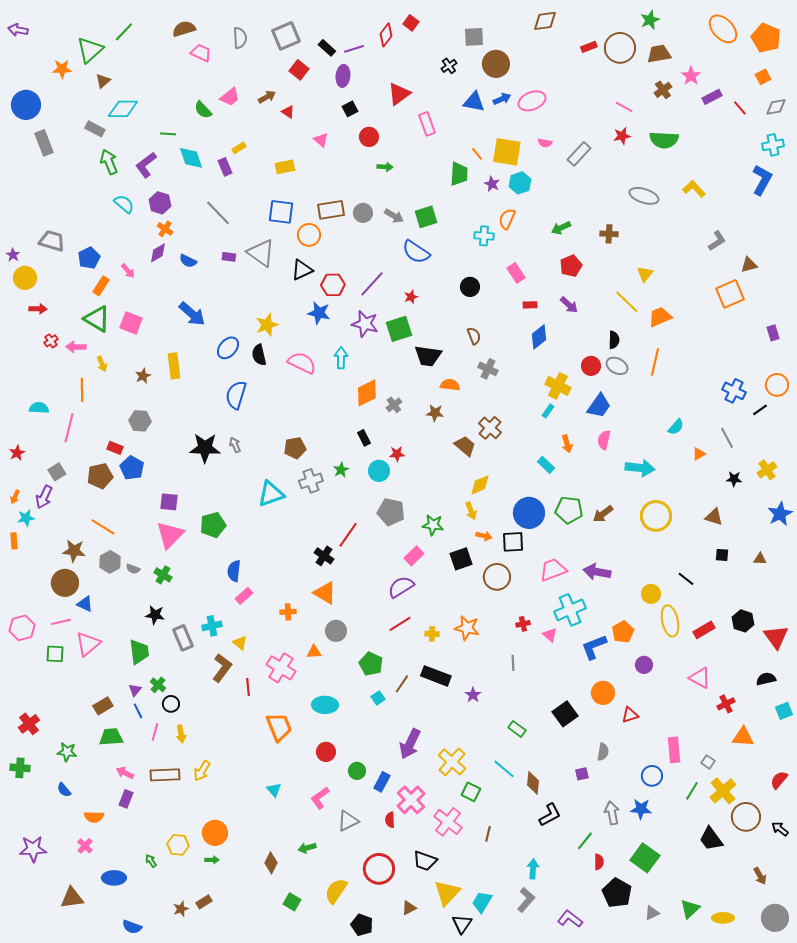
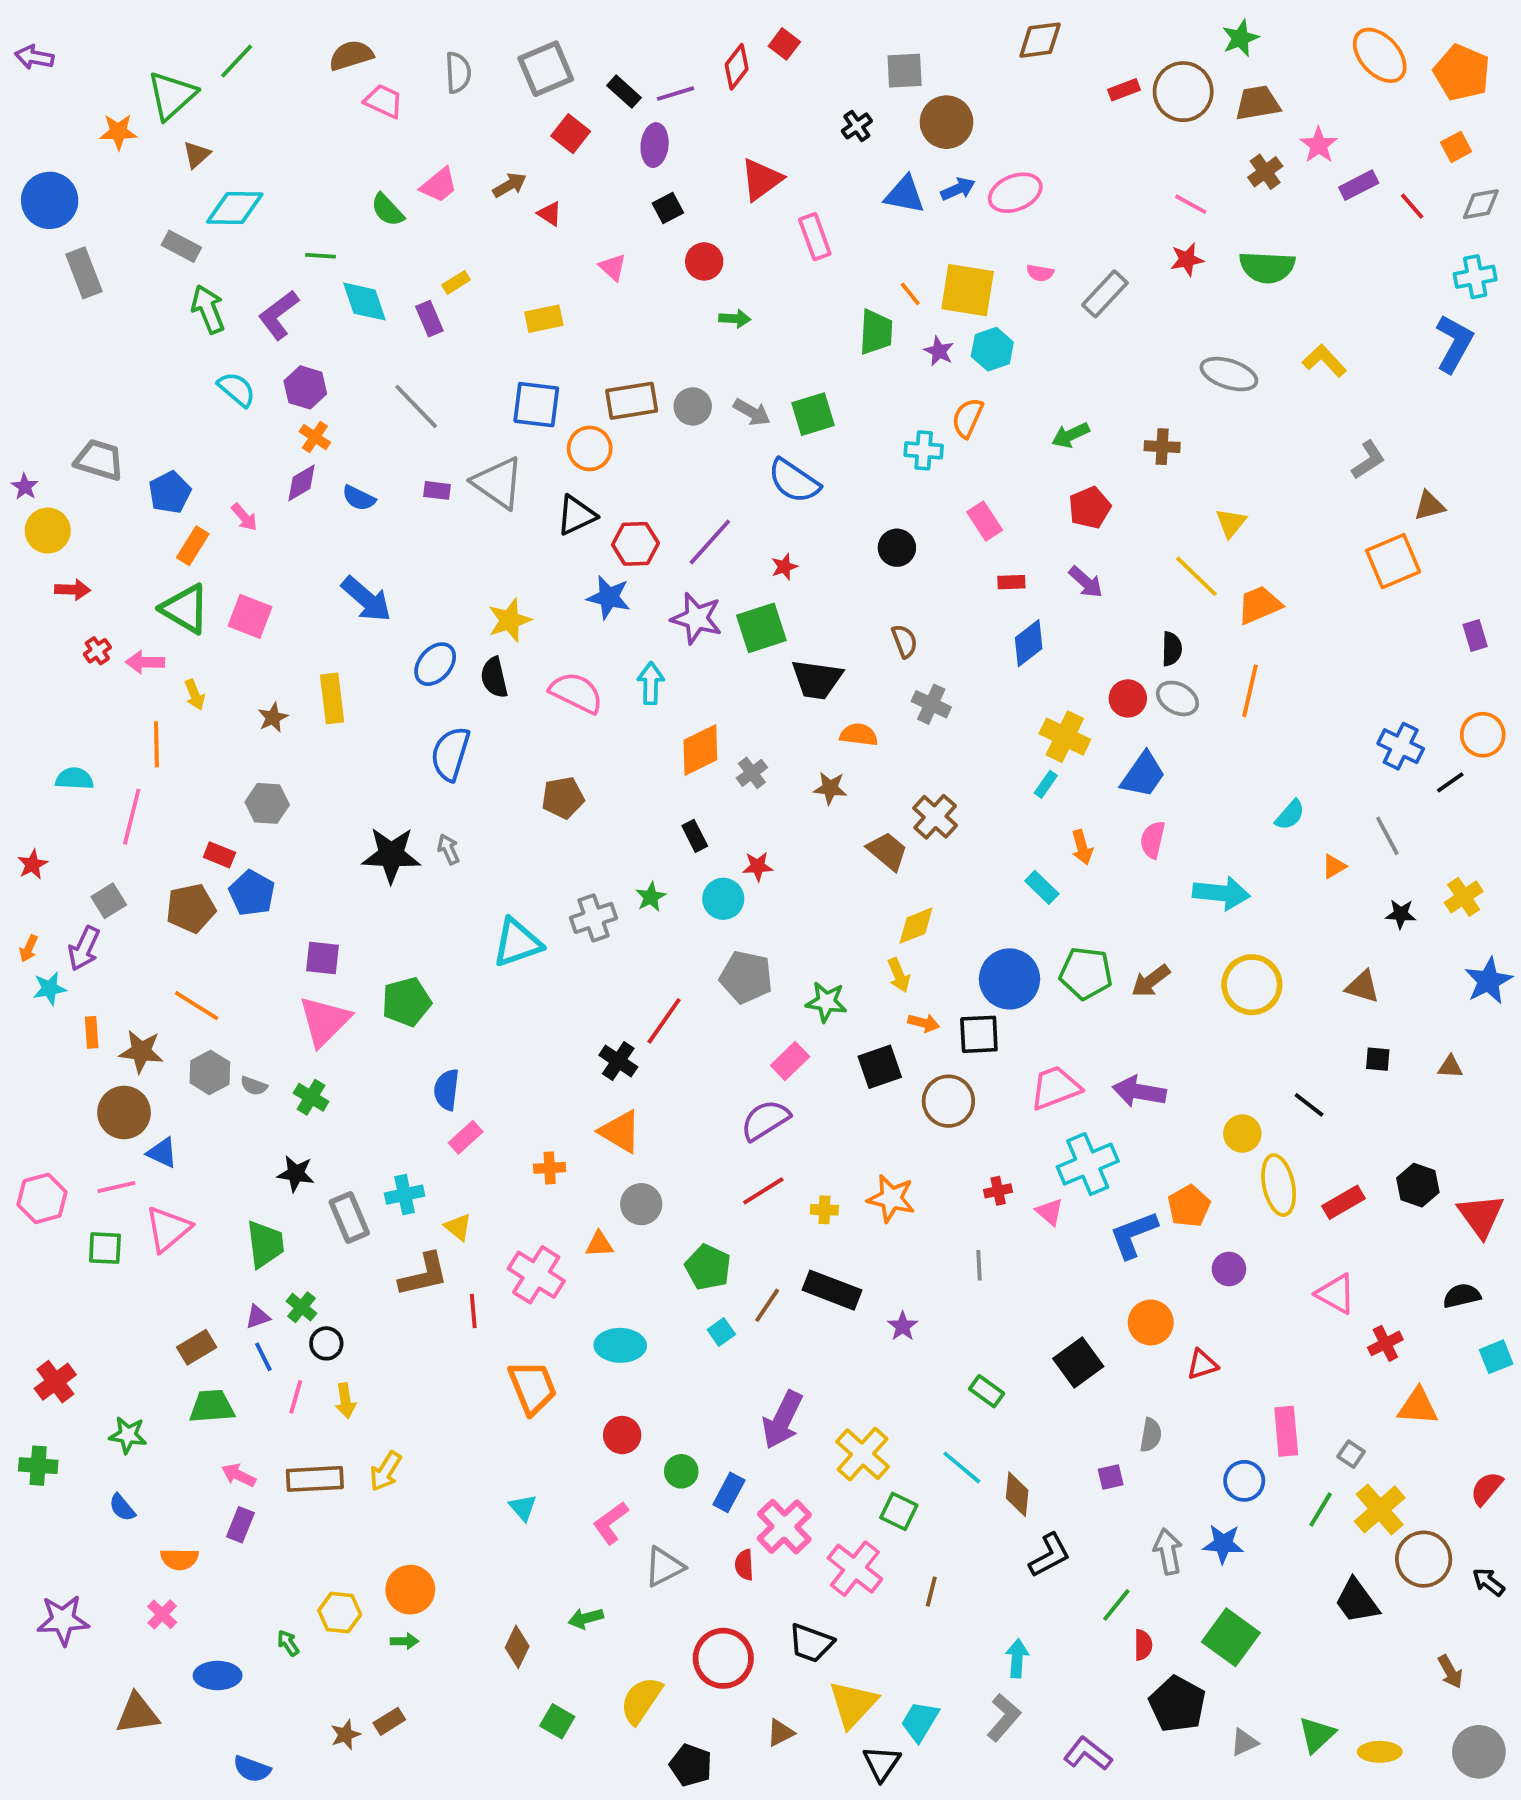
brown pentagon: (295, 448) -> (563, 798), moved
orange rectangle: (14, 541) -> (92, 1032), moved
brown L-shape: (222, 668) -> (424, 1275), turned 40
purple triangle: (135, 690) -> (258, 1317), turned 32

